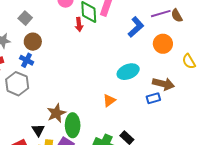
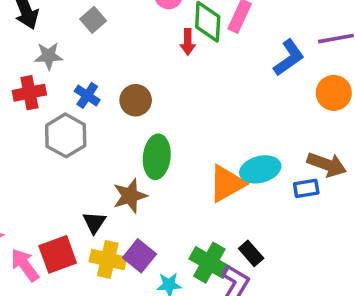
brown circle: (33, 42) -> (136, 100), moved
cyan ellipse: (128, 72) -> (260, 169), moved
orange triangle: (109, 100) -> (227, 184), size x1.6
green ellipse: (73, 125) -> (157, 157), moved

